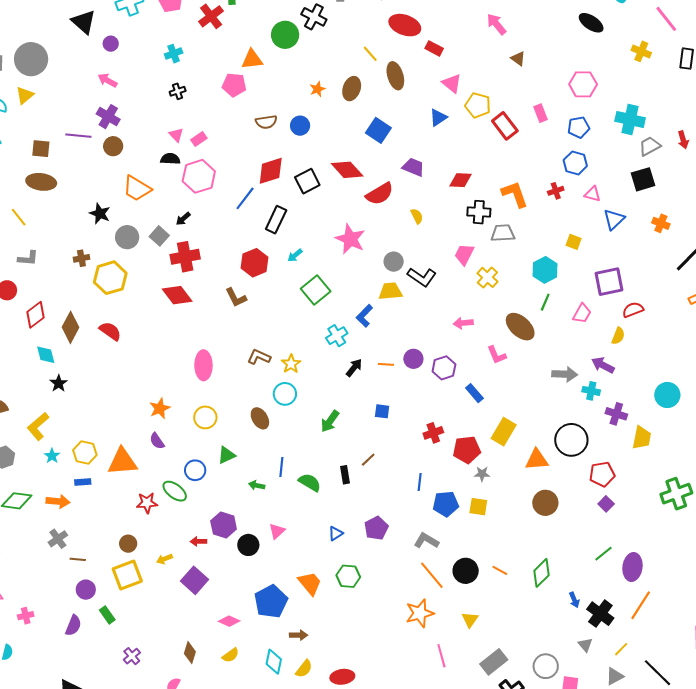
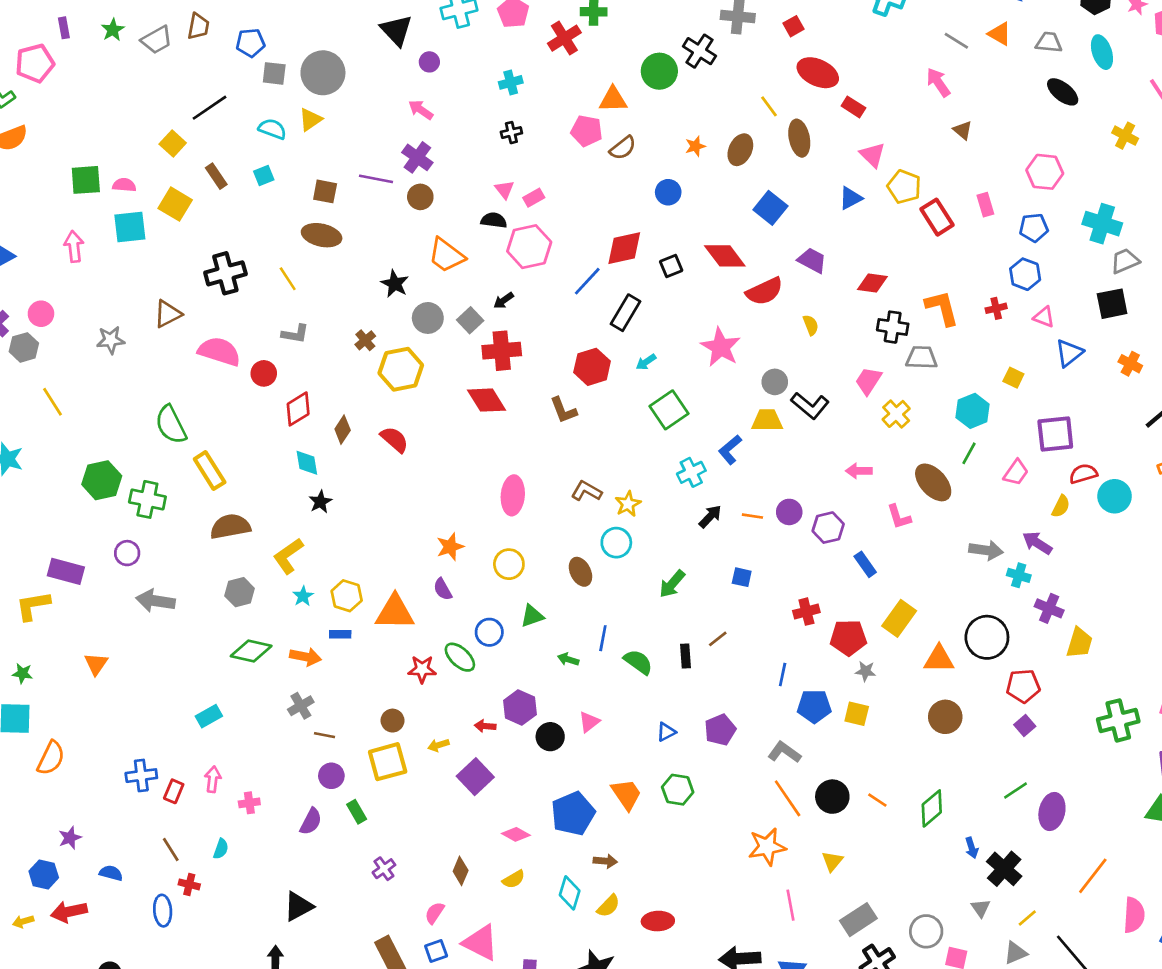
brown semicircle: (266, 122) -> (623, 148), moved, turned -35
black square: (307, 181) -> (671, 266), size x0.7
brown cross: (81, 258) -> (365, 340), turned -35
brown diamond: (70, 327) -> (343, 430), size x0.7
cyan circle: (667, 395) -> (1115, 496), moved
orange line: (641, 605) -> (1093, 876), moved

